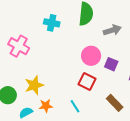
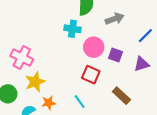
cyan cross: (52, 23) -> (72, 29), moved
pink cross: (19, 46) -> (22, 58), moved

